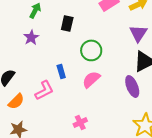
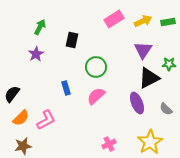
pink L-shape: (44, 90) -> (46, 120), moved
pink cross: (80, 122) -> (109, 144), moved

